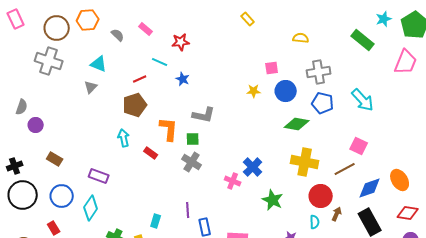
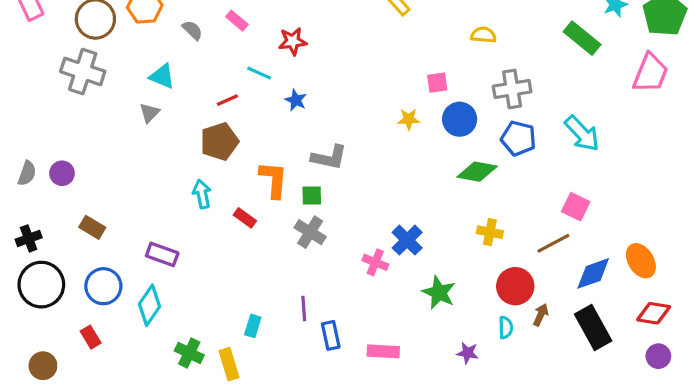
gray semicircle: (22, 107) -> (27, 173), moved
yellow cross: (305, 162) -> (490, 232), size x0.6

